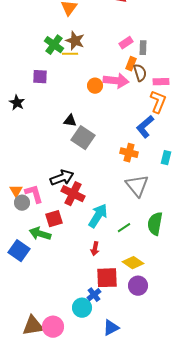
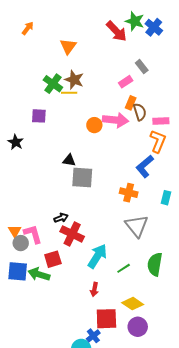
gray rectangle: (143, 48) -> (142, 67), moved, turned -40
gray square: (83, 138) -> (82, 177), turned -30
black arrow: (62, 178) -> (61, 218), size x0.6
blue square: (19, 251) -> (18, 271), moved, turned -30

